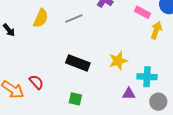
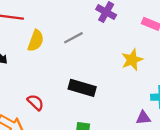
yellow star: (118, 61) -> (132, 60), moved
red semicircle: (36, 82) -> (36, 102), moved

